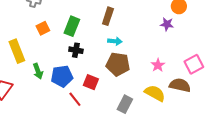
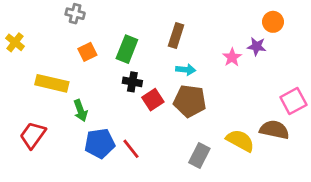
yellow rectangle: (17, 51) -> (52, 83), turned -55
pink star: (158, 65) -> (232, 57), moved
blue pentagon: (62, 76) -> (100, 143), moved
red square: (91, 82) -> (153, 100), moved, turned 35

